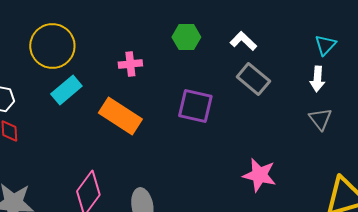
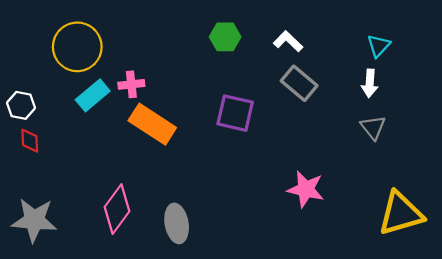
pink cross: (130, 64) -> (131, 84), moved

